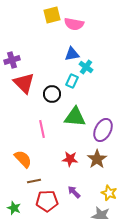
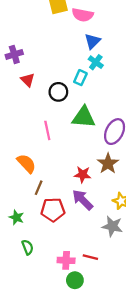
blue triangle: (72, 54) -> (93, 41), moved, turned -35
red triangle: (24, 83) -> (28, 80), size x0.6
red star: (70, 159) -> (83, 175), moved
brown line: (34, 181) -> (39, 188), turned -56
purple arrow: (74, 192) -> (83, 200), size x1.5

